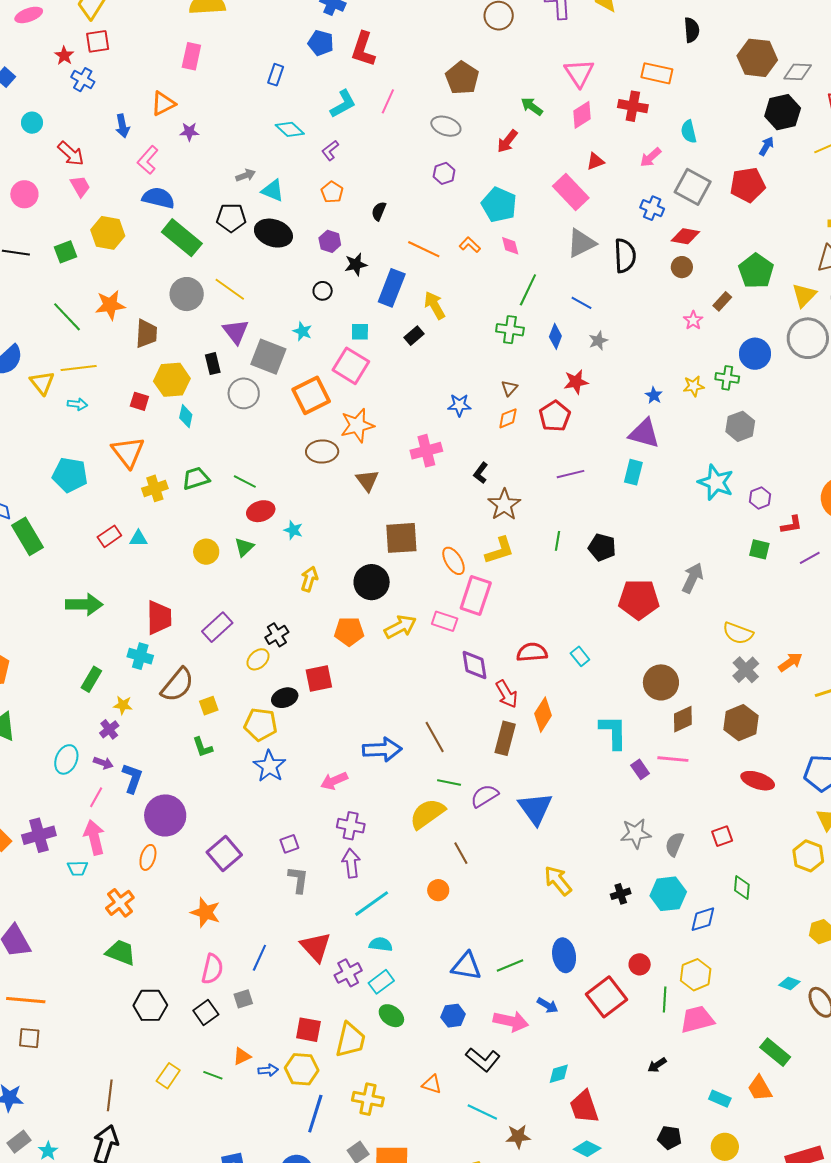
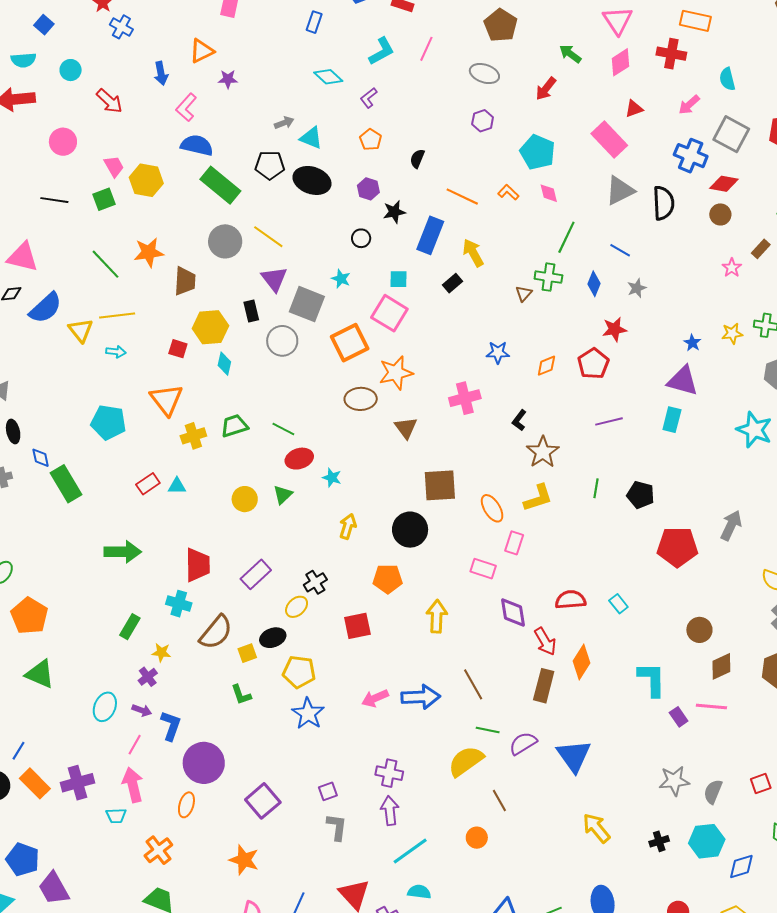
pink trapezoid: (80, 186) -> (114, 166), moved
blue cross: (652, 208) -> (691, 156), size x1.4
brown triangle: (509, 388) -> (524, 294), moved
pink rectangle: (476, 595) -> (514, 543), size x0.6
yellow arrow: (400, 627) -> (437, 616), moved, turned -60
brown circle: (661, 682) -> (699, 630), size x0.7
black ellipse: (285, 698) -> (273, 638), moved
pink arrow: (334, 781) -> (375, 698), moved

